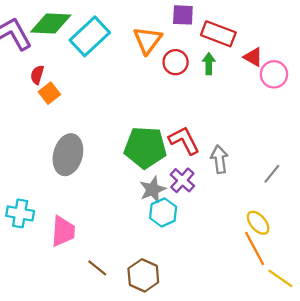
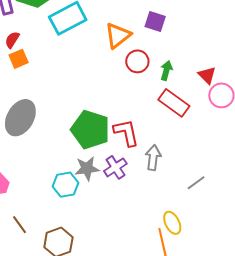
red rectangle: (218, 34) -> (174, 103), moved
cyan hexagon: (163, 212) -> (66, 185), moved

